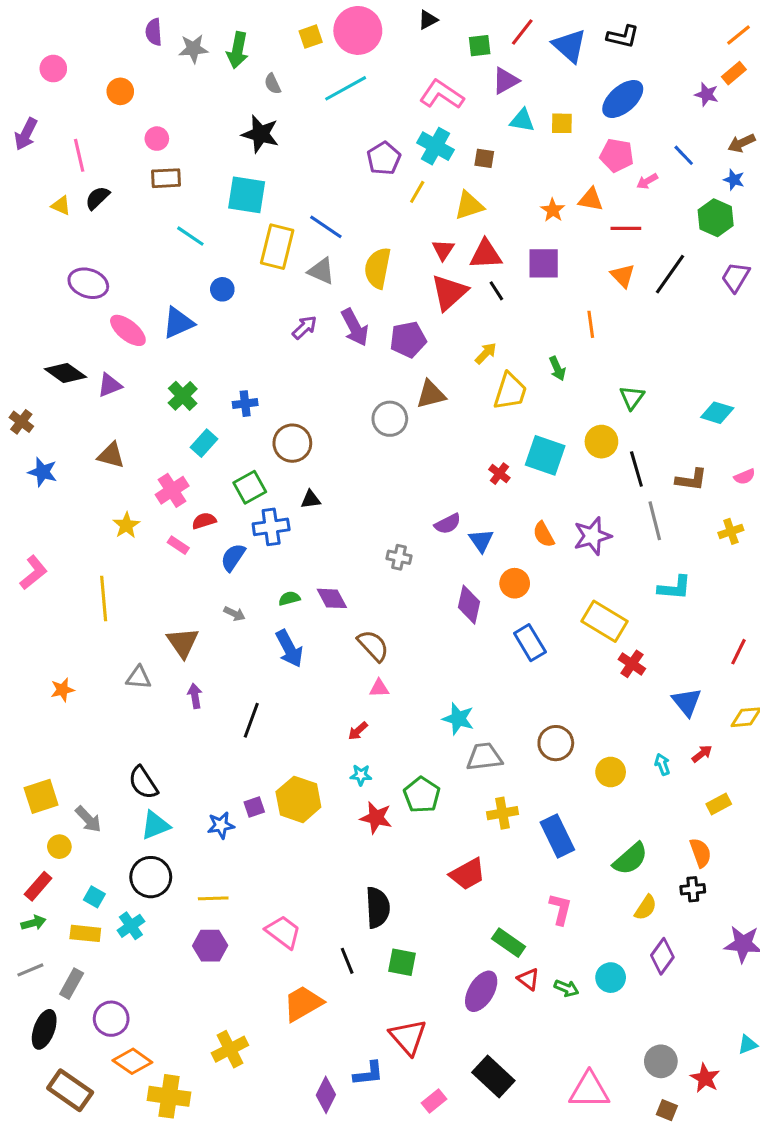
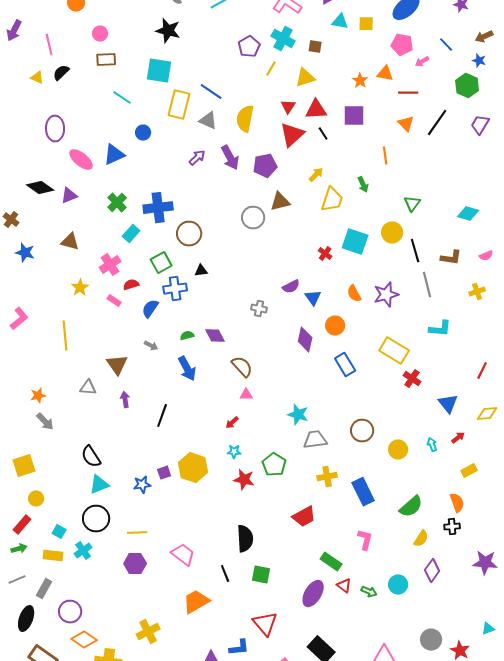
purple ellipse: (88, 283) -> (55, 129), turned 70
blue cross: (245, 404) -> (158, 208), size x1.8
gray arrow: (88, 819) -> (45, 422), moved

